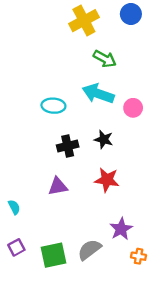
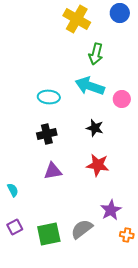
yellow cross: (84, 21) -> (77, 19), turned -32
green arrow: (105, 59) -> (96, 54), turned 75
black cross: (68, 146) -> (47, 134), moved

